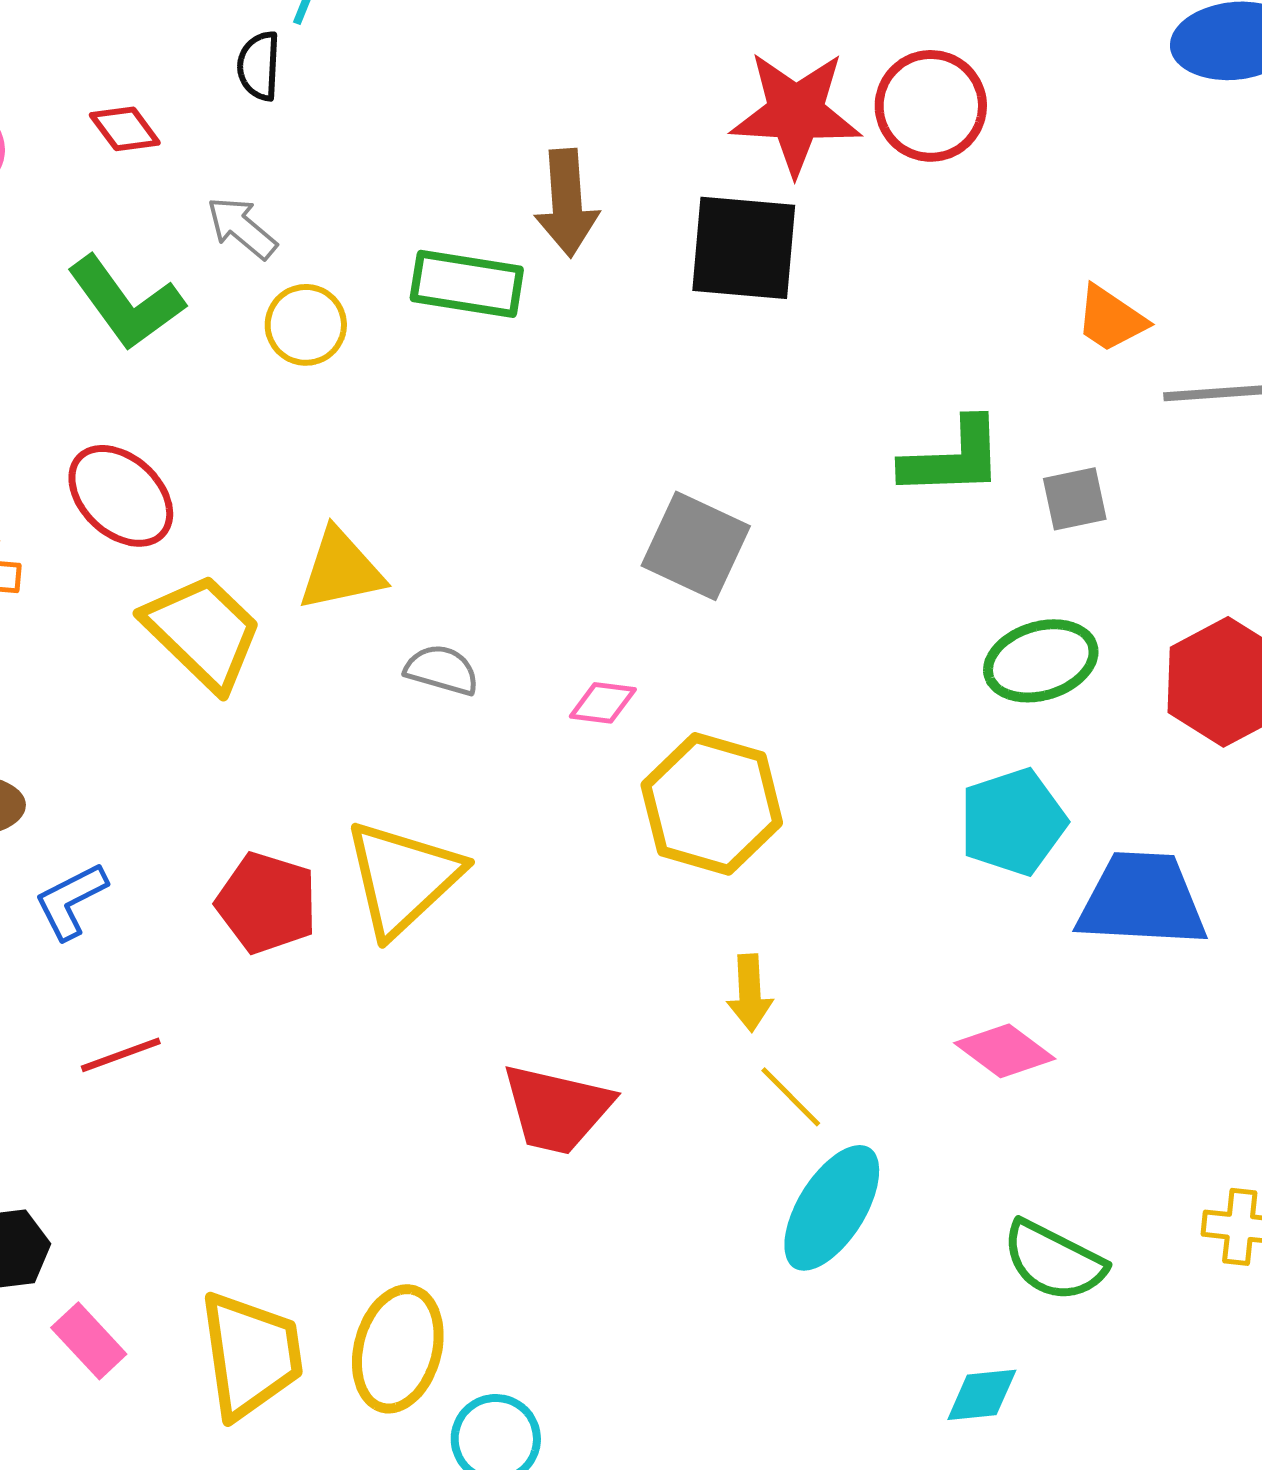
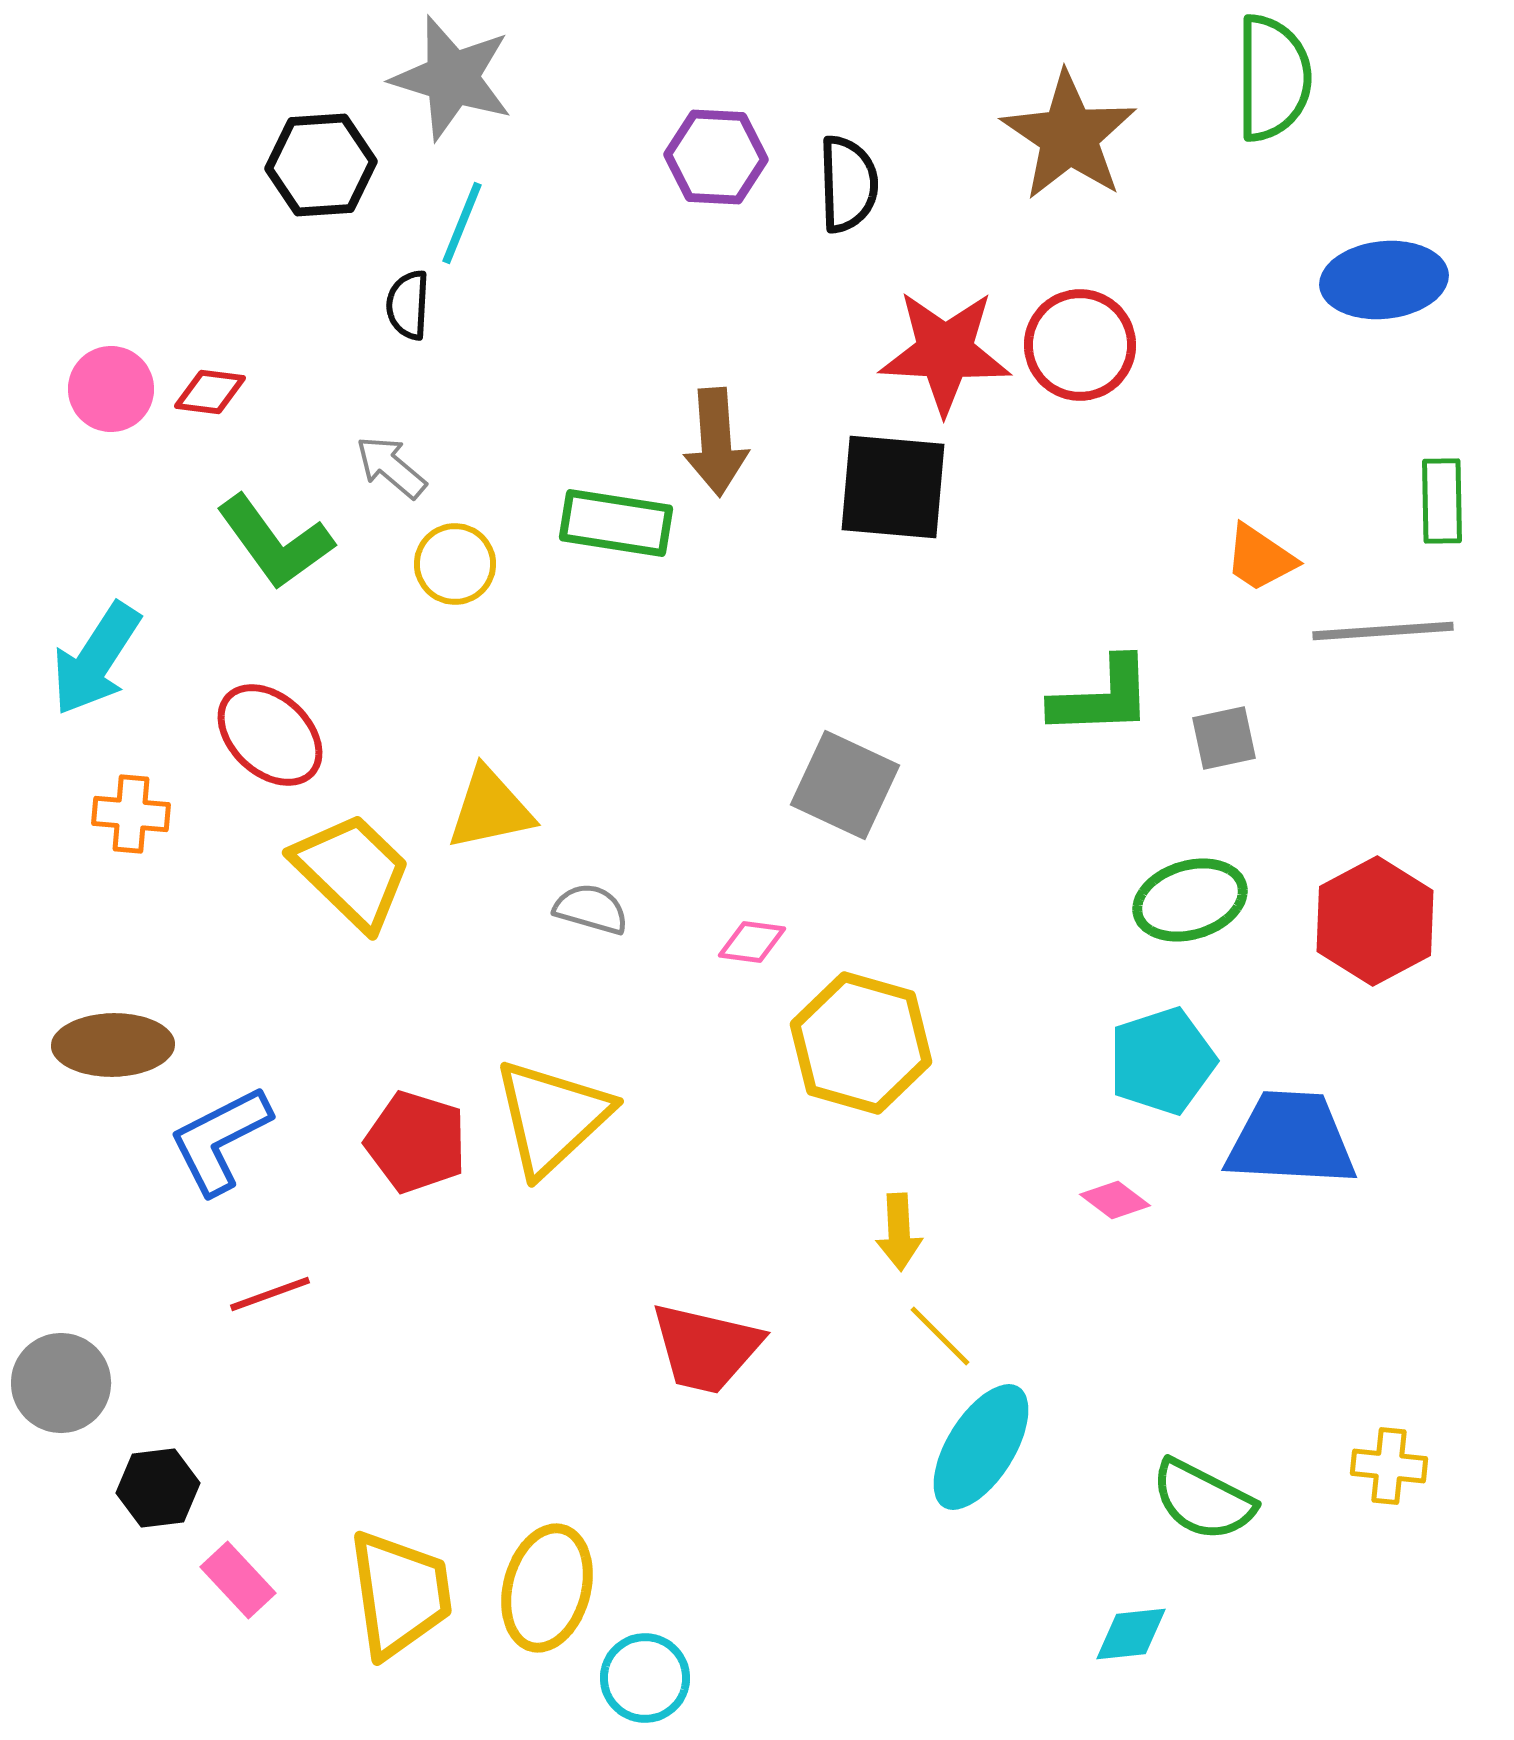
red diamond: (125, 129) -> (210, 392), moved, turned -46
blue L-shape: (71, 901) -> (220, 1140), size x1.4
pink diamond: (1005, 1051) -> (1115, 1200), moved, size x0.7

